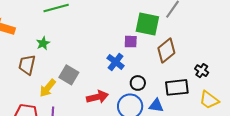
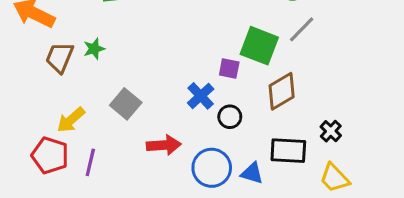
brown trapezoid: (27, 65) -> (60, 57), moved
black circle: (138, 83) -> (230, 117), moved
yellow arrow: (48, 88) -> (71, 120), moved

